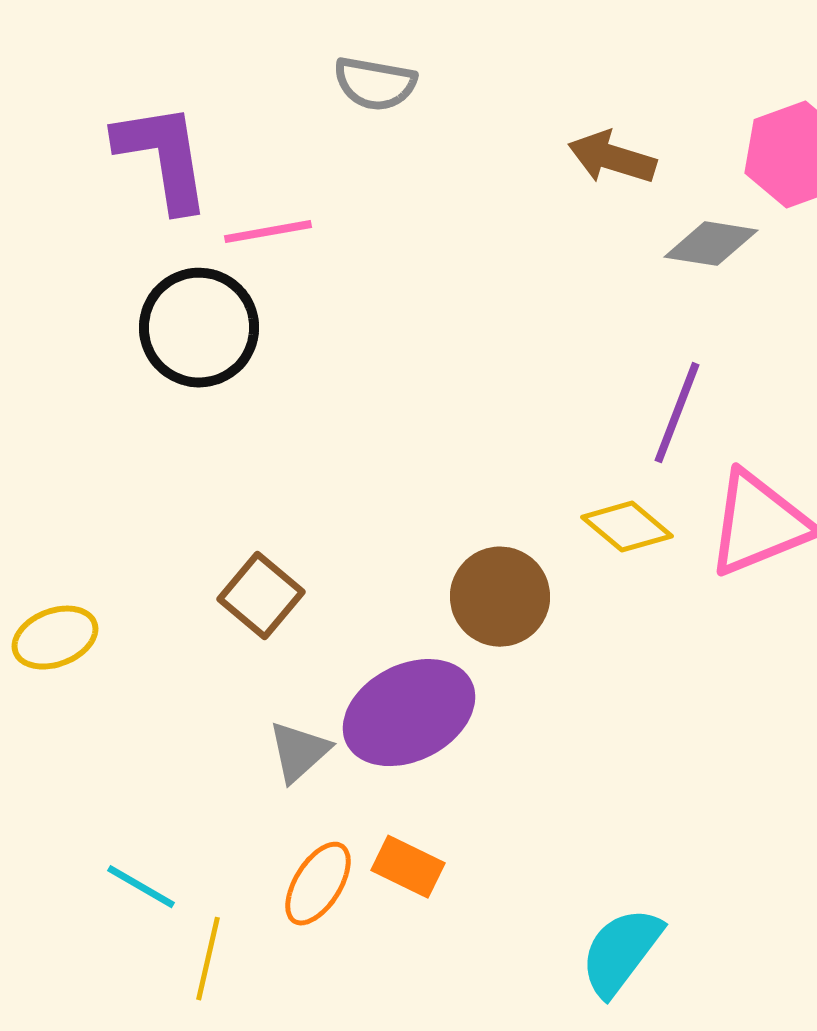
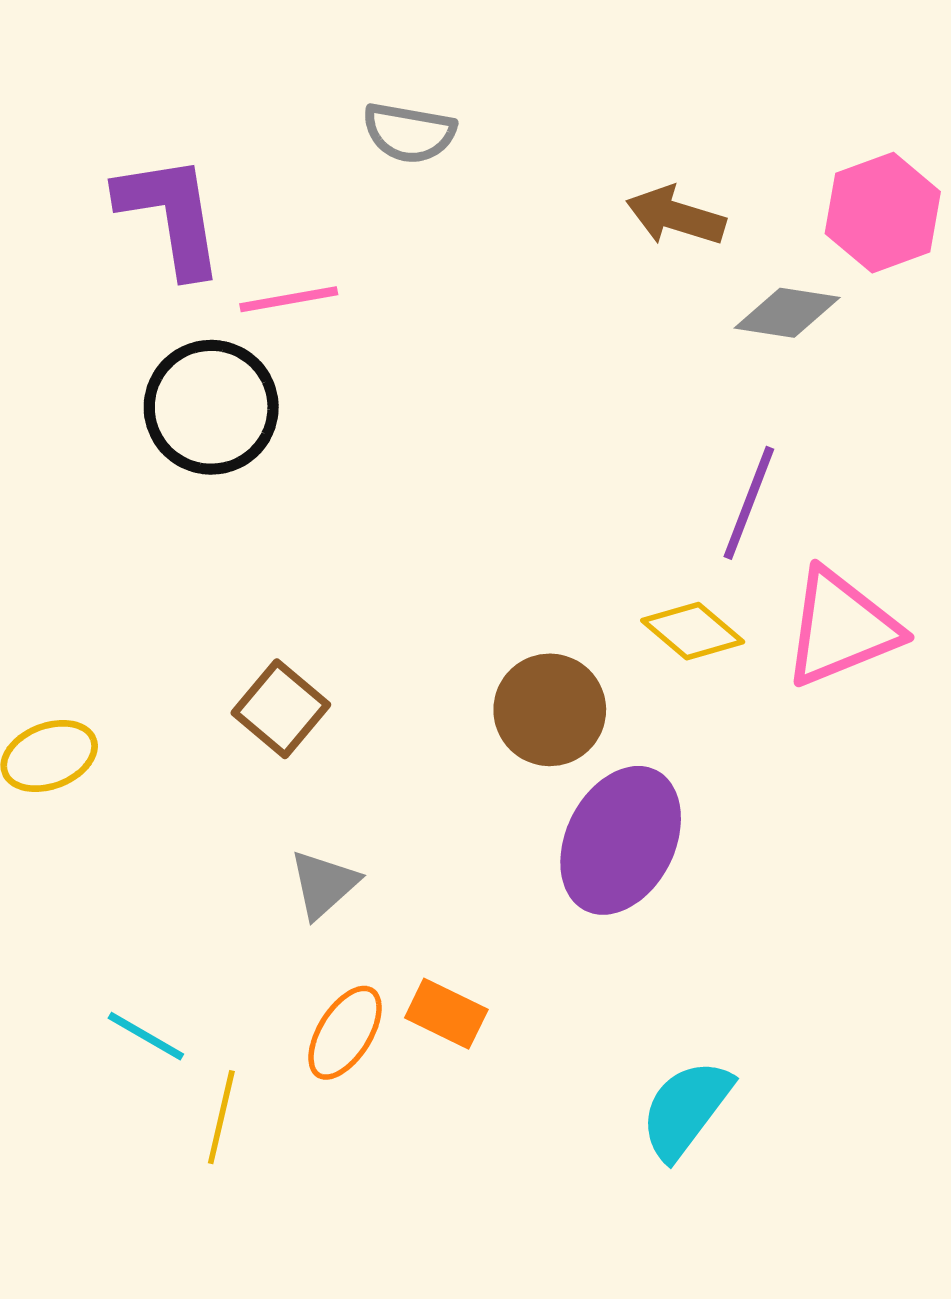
purple ellipse: (409, 713) -> (621, 840), moved, turned -36

